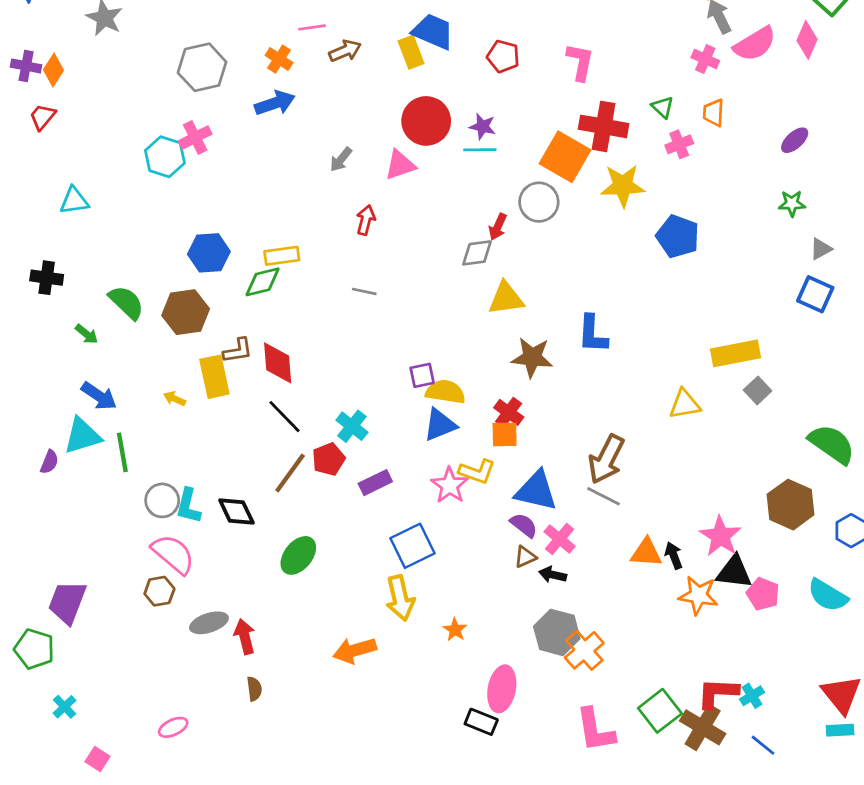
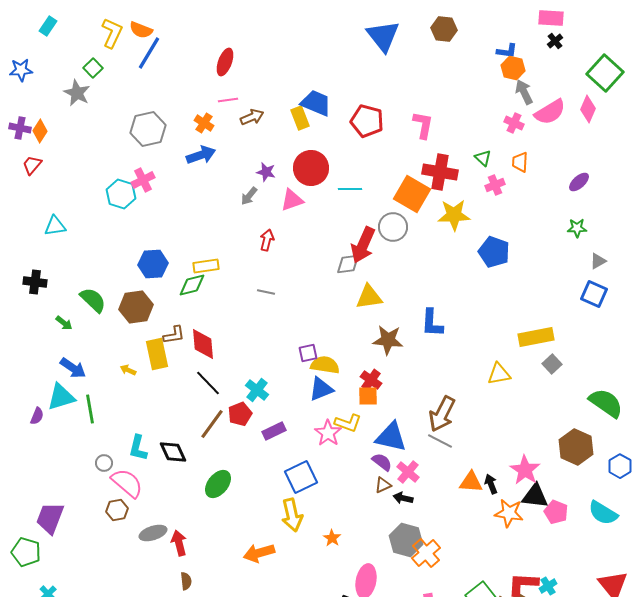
red pentagon: (503, 56) -> (367, 121), size x1.4
purple star: (483, 126) -> (266, 172), moved
red arrow: (498, 227) -> (363, 245), size x1.8
gray circle: (162, 500) -> (104, 463), moved, size x0.7

